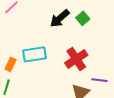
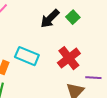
cyan rectangle: (34, 54) -> (27, 56), turned 35

